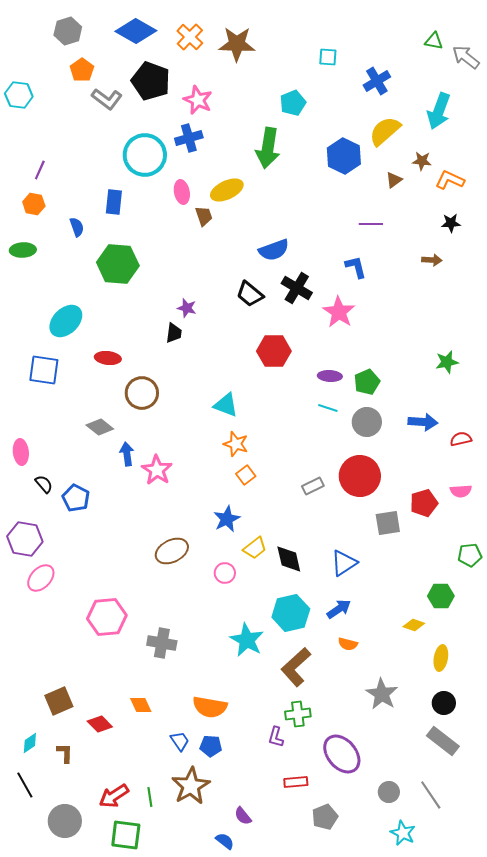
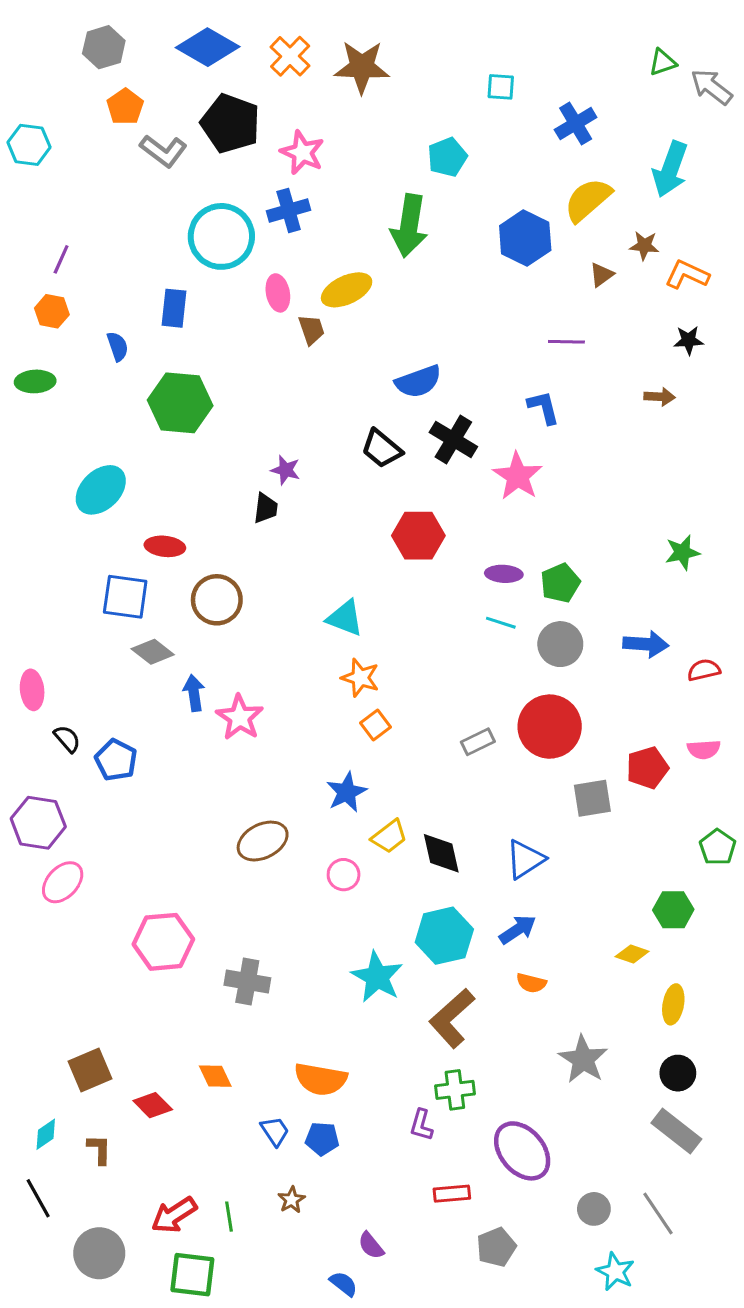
green triangle: (434, 41) -> (663, 62), turned -30
blue square: (44, 370) -> (125, 597), moved
green pentagon: (470, 555) -> (718, 847), turned -30
brown star: (191, 786) -> (292, 1200), size x0.5

